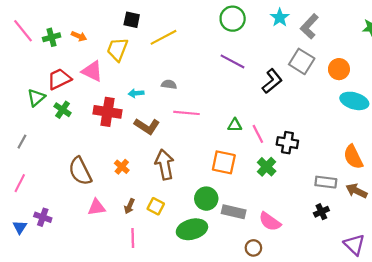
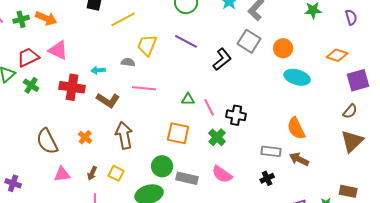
orange arrow: (79, 36) -> (46, 18), size x1.5
yellow trapezoid: (117, 49) -> (147, 45), moved
pink semicircle: (270, 222) -> (222, 174), moved

